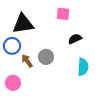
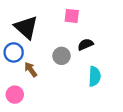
black triangle: (23, 24) -> (26, 27), turned 50
gray circle: (46, 57) -> (62, 56), moved

